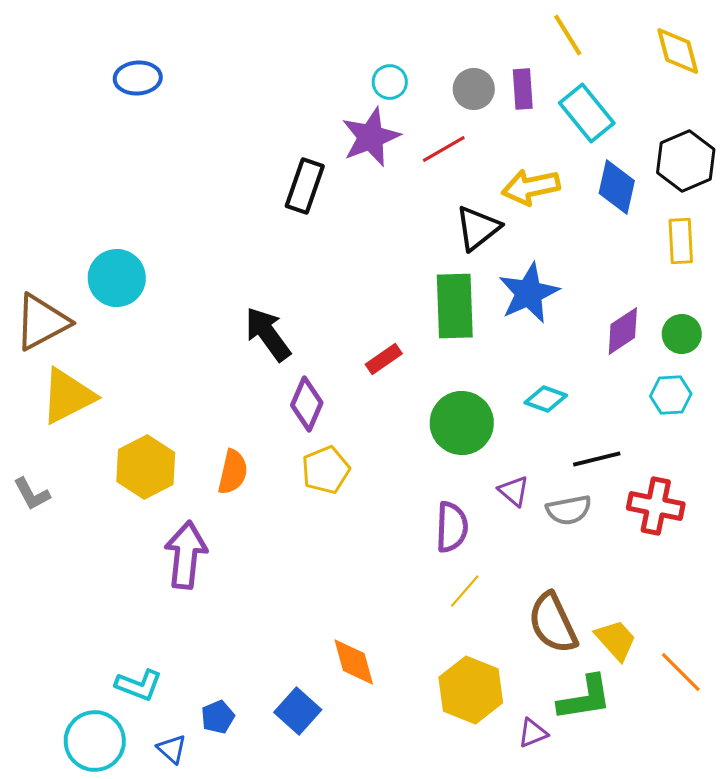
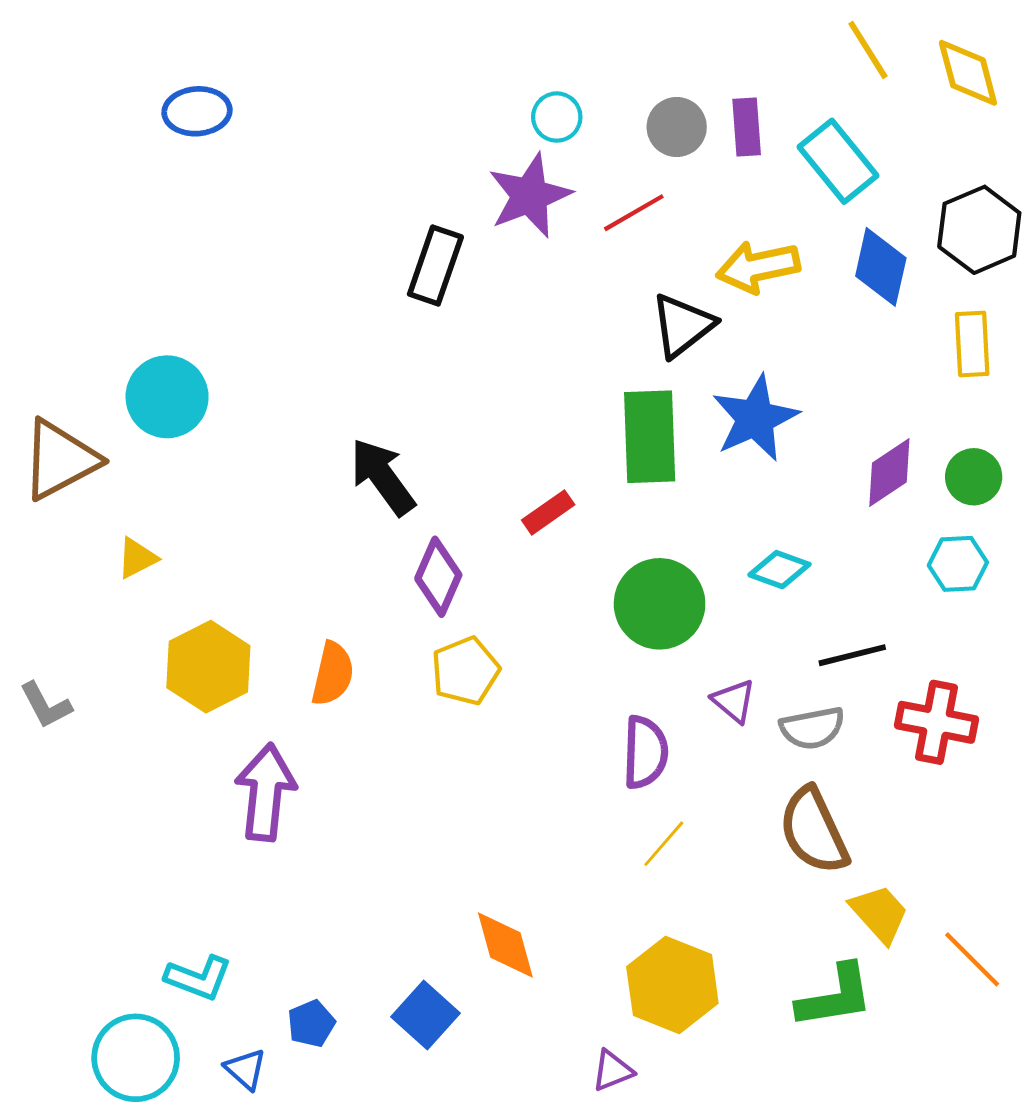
yellow line: (568, 35) -> (868, 50), moved
yellow triangle: (68, 396) -> (137, 558), moved, size x0.5
brown semicircle: (553, 623) -> (814, 831), moved
purple triangle: (533, 733) -> (612, 1071), moved

